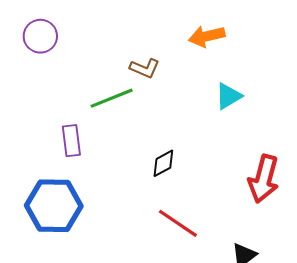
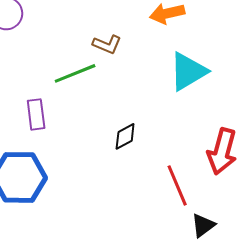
cyan triangle: (228, 96) -> (188, 71), size x1.5
red line: (178, 223) -> (177, 185), moved, turned 33

